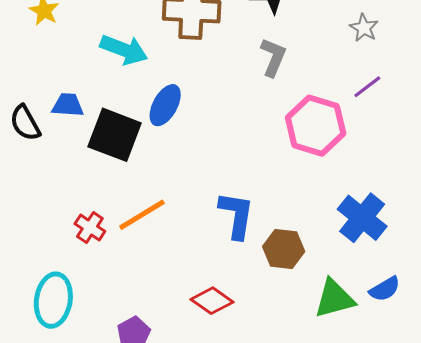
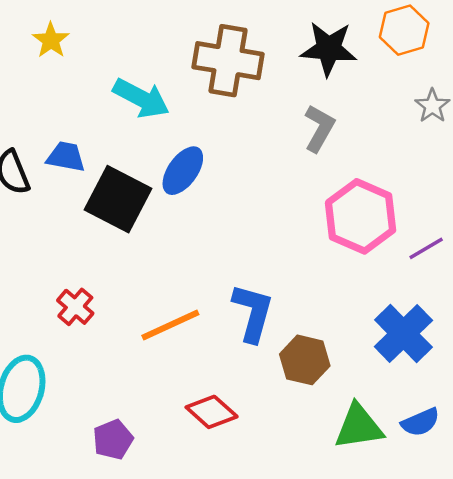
purple line: (367, 87) -> (426, 248), moved
orange line: (142, 215) -> (170, 325), moved

